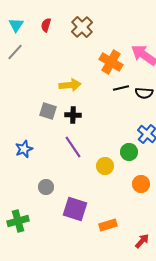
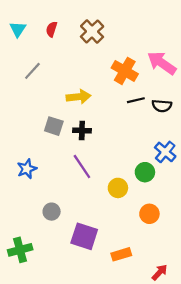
gray line: (15, 52) -> (32, 71), moved
orange circle: (141, 184) -> (149, 214), moved

